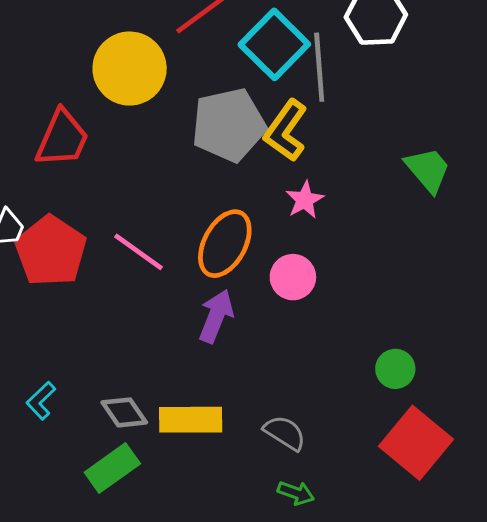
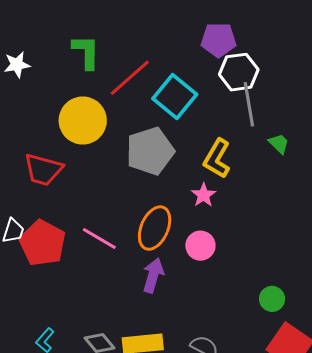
gray line: (319, 67) -> (249, 104), moved
yellow L-shape: (286, 131) -> (217, 159), moved
red trapezoid: (62, 138) -> (43, 170), turned 87
green trapezoid: (428, 170) -> (279, 143), moved, size x0.7

